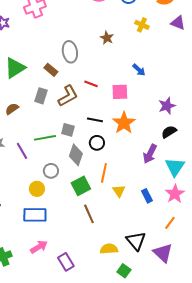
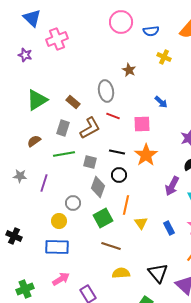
gray ellipse: (70, 52) -> (106, 91), moved
green line: (45, 138) -> (64, 154), moved
purple line: (22, 151) -> (44, 183), turned 48
brown line: (89, 214) -> (111, 246), turned -48
yellow semicircle: (109, 249) -> (121, 273), moved

